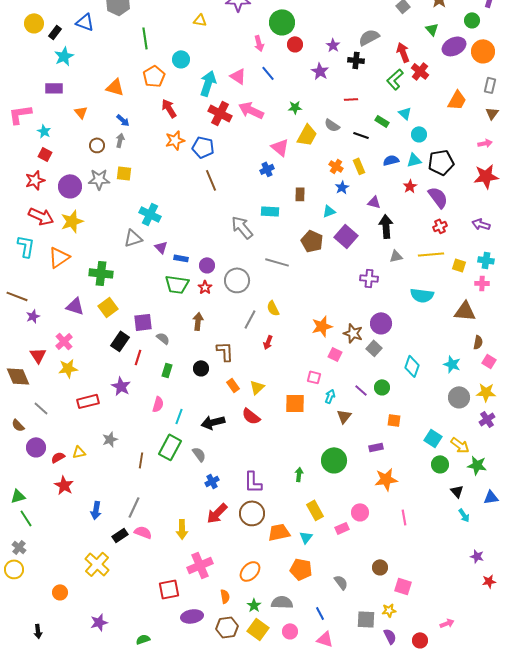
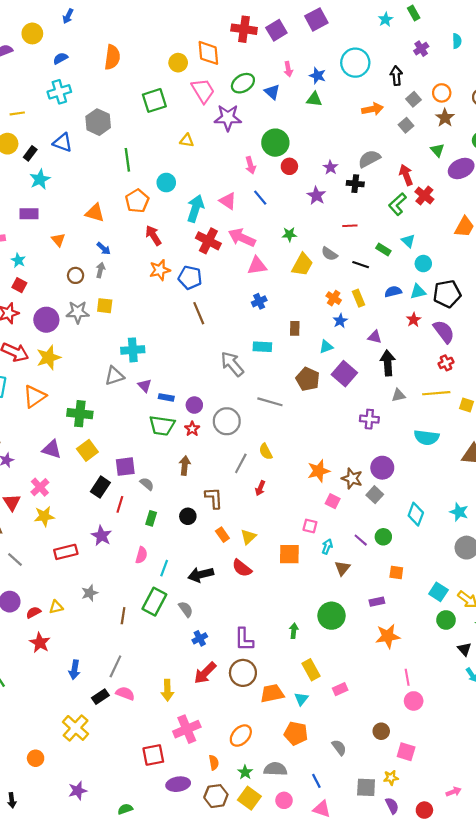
pink triangle: (280, 147) -> (257, 266), moved, turned -48
cyan cross: (150, 214) -> (133, 350), turned -30
pink circle: (360, 512) -> (414, 701), moved

